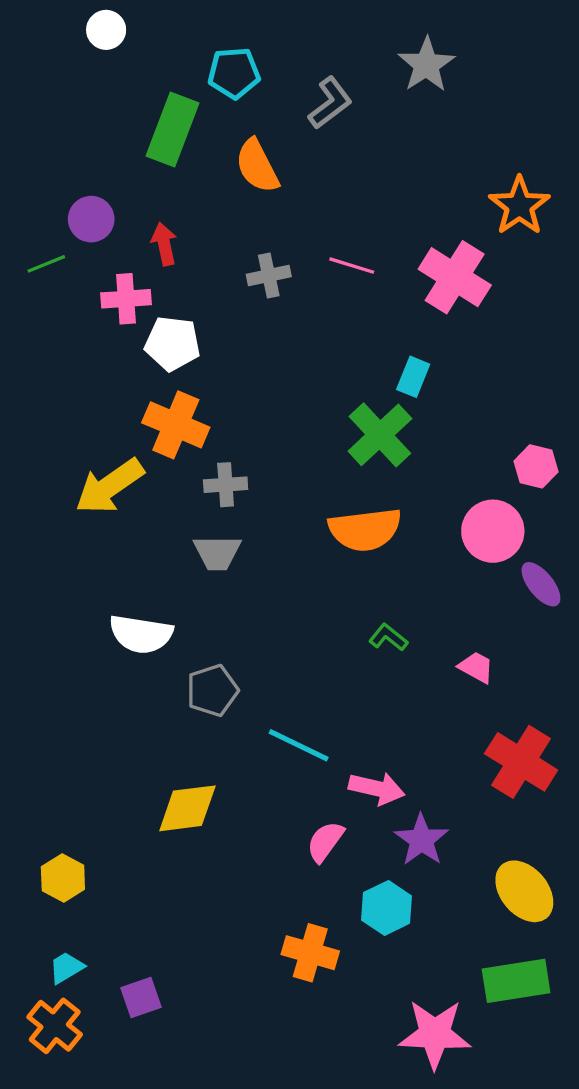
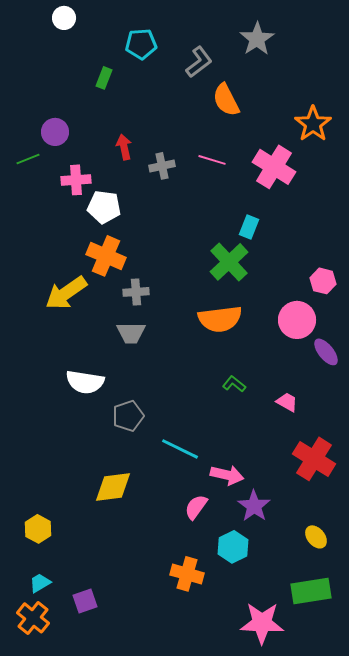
green rectangle: (172, 129) -> (104, 78), size x0.5
orange semicircle: (257, 166) -> (226, 100), moved
red arrow: (164, 244) -> (124, 147), moved
yellow ellipse: (524, 891) -> (316, 537), size x0.6

